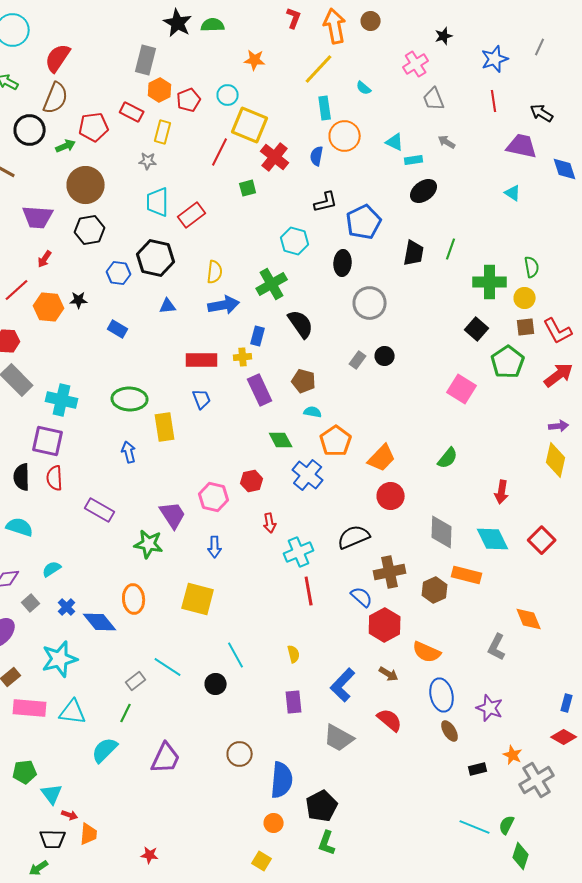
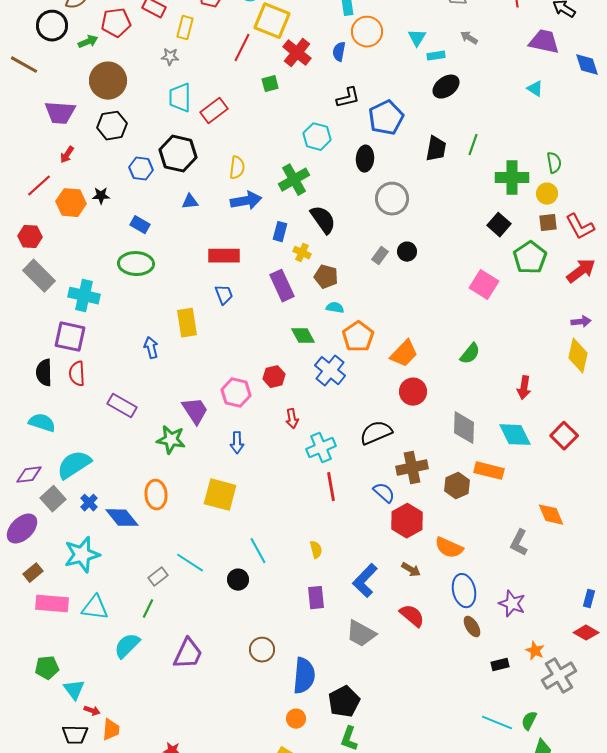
cyan triangle: (395, 142) -> (417, 38), turned 36
yellow cross: (243, 357) -> (302, 253), moved, turned 30
green ellipse: (130, 399) -> (136, 264), moved
cyan semicircle: (52, 569) -> (74, 465), size x1.8
gray square: (31, 603) -> (53, 499), size x1.4

